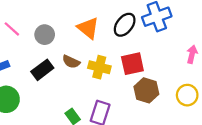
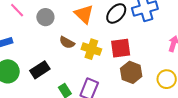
black rectangle: (42, 70) -> (40, 70), moved

